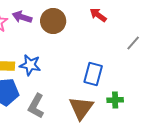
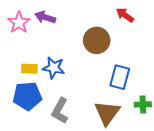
brown circle: (53, 21) -> (97, 40), moved

